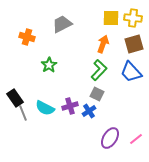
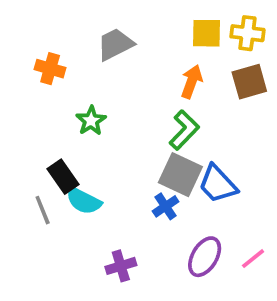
blue trapezoid: (131, 72) -> (218, 184), moved
gray square: (97, 94) -> (180, 175), size x1.6
black rectangle: (15, 98) -> (63, 177), moved
purple cross: (70, 106) -> (121, 266), moved

